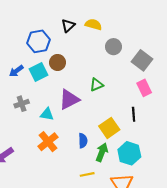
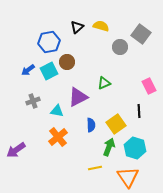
gray square: (142, 60) -> (141, 34), moved
blue semicircle: (83, 141) -> (91, 125), moved

